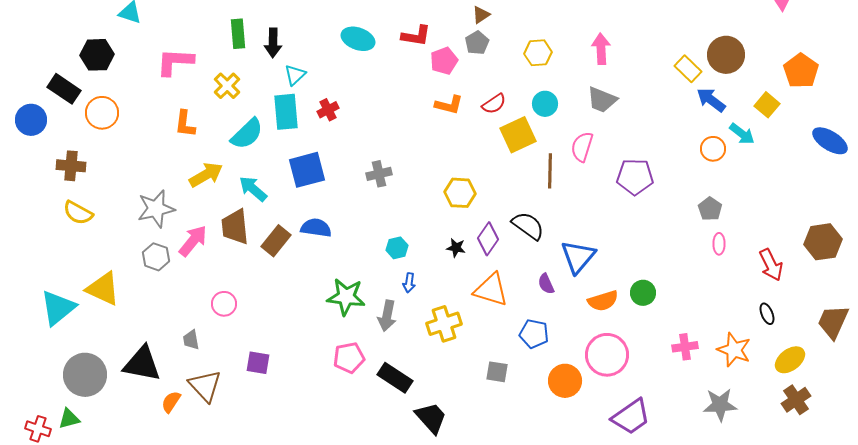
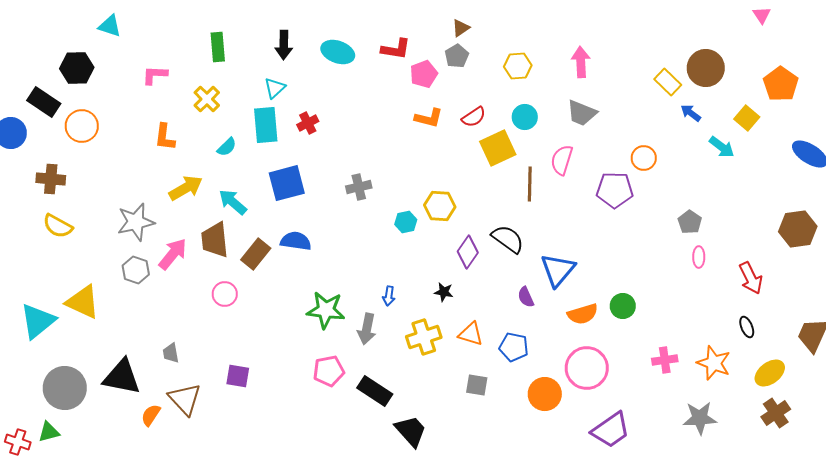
black arrow: (273, 43) -> (284, 45), moved
pink L-shape: (175, 62) -> (155, 75), size x0.7
blue arrow: (711, 100) -> (691, 113), size x0.7
cyan semicircle: (247, 134) -> (227, 147), size x0.6
orange circle: (713, 149) -> (644, 158), moved
brown hexagon: (823, 242) -> (798, 229), moved
cyan hexagon: (397, 248) -> (406, 222), moved
black star: (456, 248) -> (444, 292), moved
orange triangle: (491, 290) -> (471, 334), moved, size x0.7
pink circle: (224, 304) -> (225, 294), moved

